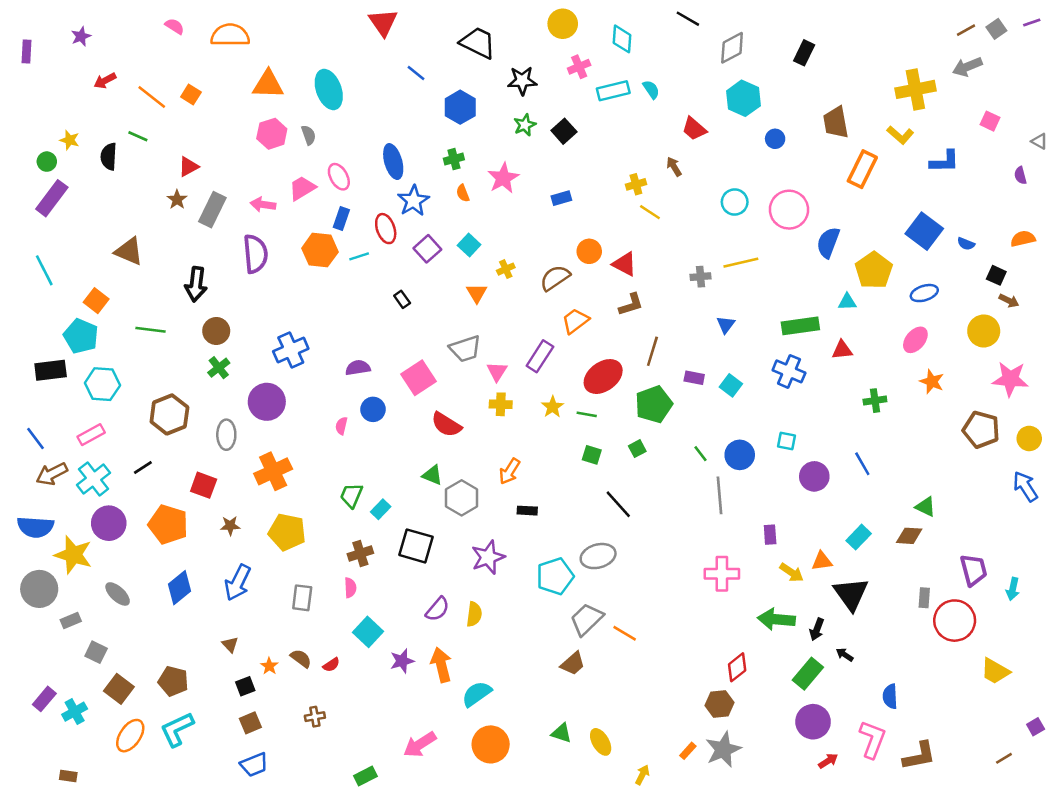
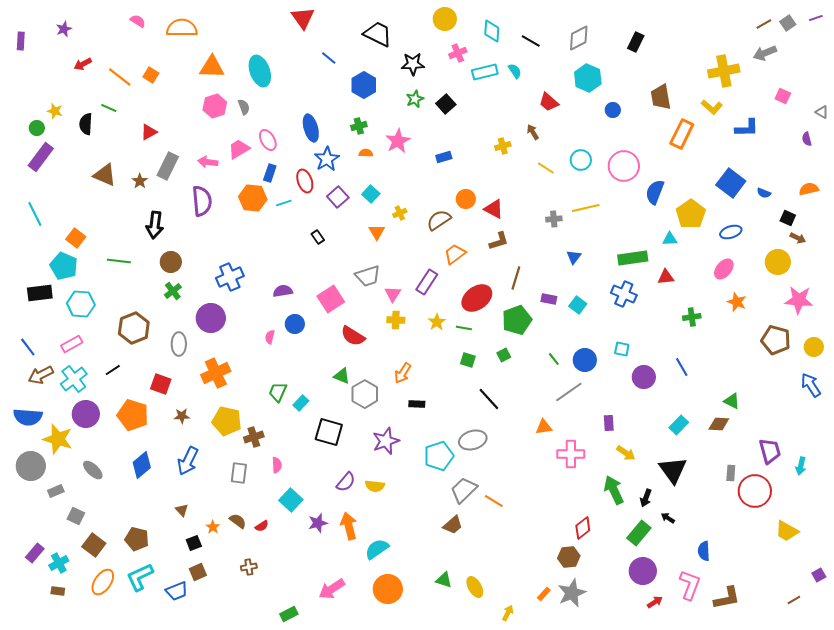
black line: (688, 19) -> (531, 41), moved
orange semicircle: (463, 193) -> (366, 153), turned 112
brown star: (177, 199) -> (140, 181), moved
yellow line: (650, 212) -> (546, 168), moved
brown triangle: (129, 251) -> (105, 175), moved
gray line: (719, 495) -> (569, 392), turned 60
brown cross: (360, 554) -> (254, 437), moved
orange triangle: (822, 561) -> (544, 427), moved
yellow semicircle: (474, 614) -> (375, 486), turned 90
green arrow: (776, 619) -> (614, 490), turned 60
blue trapezoid: (254, 765) -> (177, 591), moved
brown rectangle: (68, 776) -> (58, 591), moved

